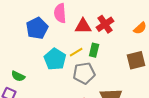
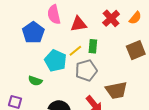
red cross: (105, 24) -> (111, 18), moved
green semicircle: (18, 76) -> (35, 81), moved

